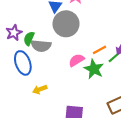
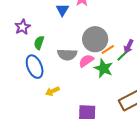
gray circle: (66, 24) -> (95, 39), moved
purple star: (14, 33) -> (22, 27), moved
gray semicircle: (41, 46) -> (67, 55), moved

